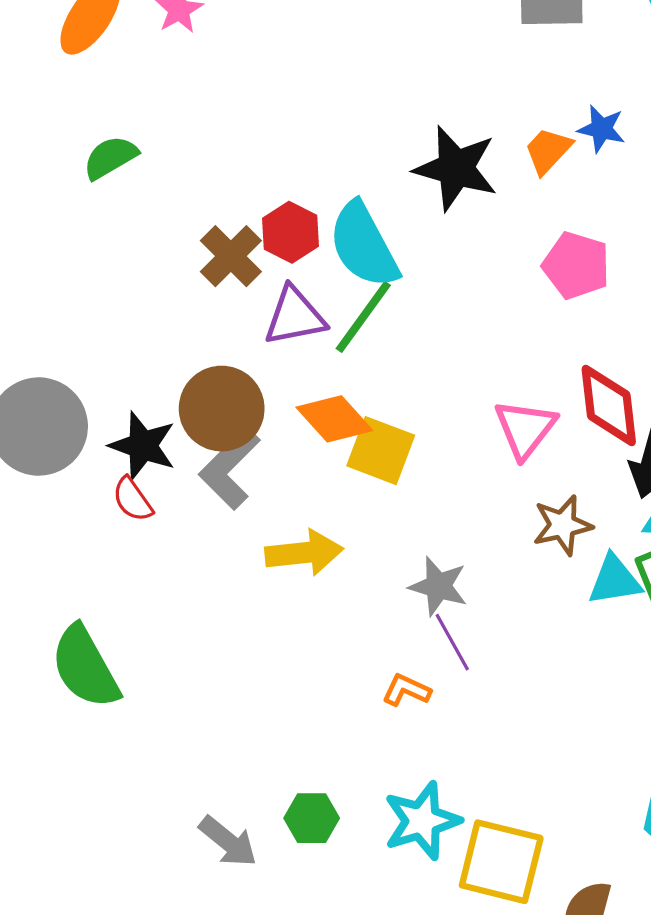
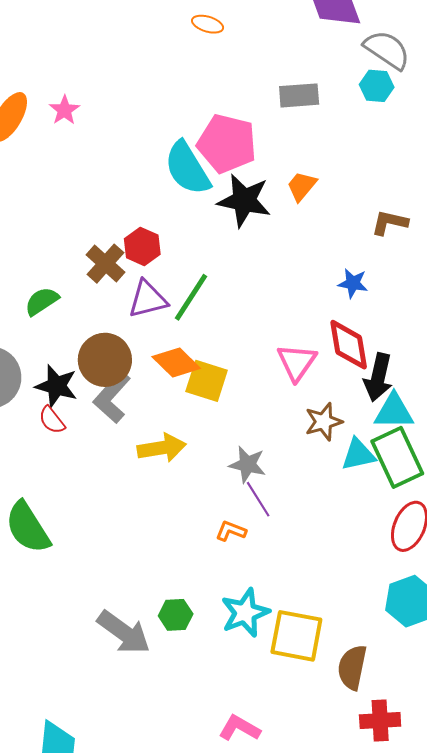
blue star: (601, 129) -> (353, 283), moved
green semicircle: (110, 157) -> (42, 301), moved
cyan semicircle: (364, 245) -> (187, 168), moved
pink pentagon: (576, 265) -> (227, 144), moved, size x1.4
gray arrow: (228, 841) -> (124, 632), size x1.4

